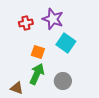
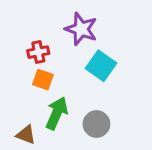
red cross: (26, 23) -> (38, 52), moved
orange square: (38, 52) -> (43, 80), moved

